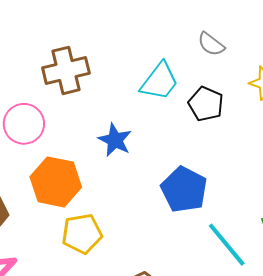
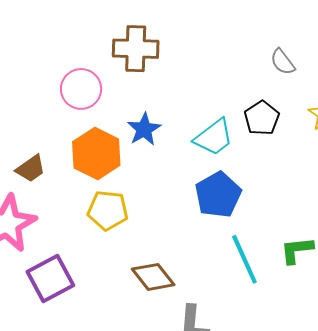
cyan trapezoid: (159, 81) -> (214, 137), moved
blue star: (115, 140) -> (144, 129), moved

